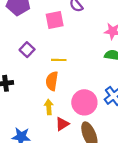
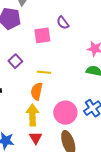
yellow arrow: (49, 107) -> (32, 115), size x1.5
red triangle: (62, 124) -> (36, 138), moved, turned -32

